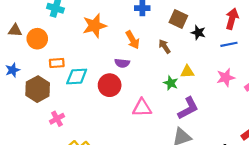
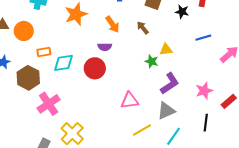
black star: (198, 33) -> (182, 12), moved
blue line: (229, 44) -> (203, 38), moved
pink star: (226, 77) -> (204, 91), moved
pink triangle: (142, 108) -> (130, 101), moved
pink cross: (57, 119) -> (49, 104), size x1.6

